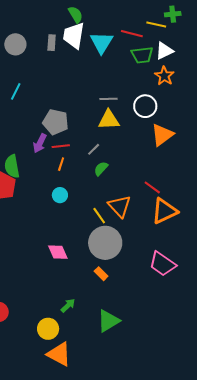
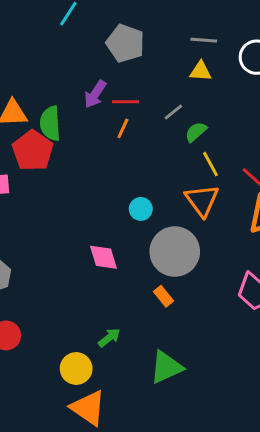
yellow triangle: (109, 120) -> (201, 71), size x0.7
gray pentagon: (56, 122) -> (125, 43), moved
green semicircle: (101, 169) -> (196, 132), moved
cyan circle: (60, 195) -> (141, 209), moved
yellow line: (99, 216) -> (210, 164), moved

